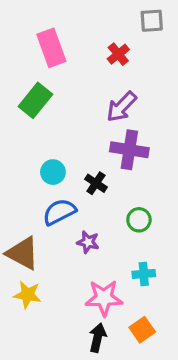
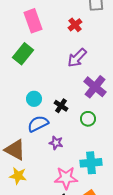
purple cross: (129, 150) -> (95, 87), moved, turned 30
green circle: (139, 220) -> (88, 119), moved
cyan cross: (144, 274) -> (91, 163), size x1.5

